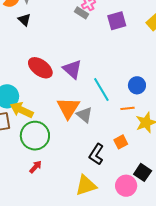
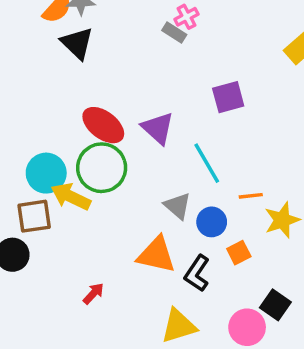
black triangle: (24, 20) -> (77, 43), size x1.5
purple square: (117, 21) -> (228, 97), moved
blue circle: (137, 85) -> (212, 222), moved
orange triangle: (68, 108) -> (156, 255), moved, turned -50
green circle: (35, 136) -> (102, 168), moved

